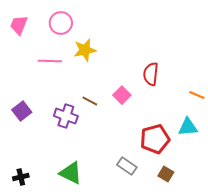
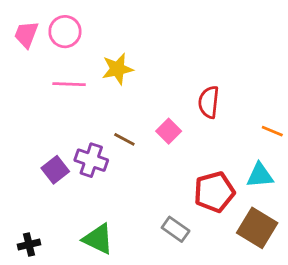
pink circle: (61, 23) -> (65, 32), moved
purple square: (22, 111) -> (55, 170), moved
brown square: (166, 174) -> (257, 228), moved, size x1.8

